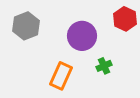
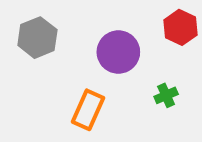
green cross: (104, 66) -> (166, 95), moved

